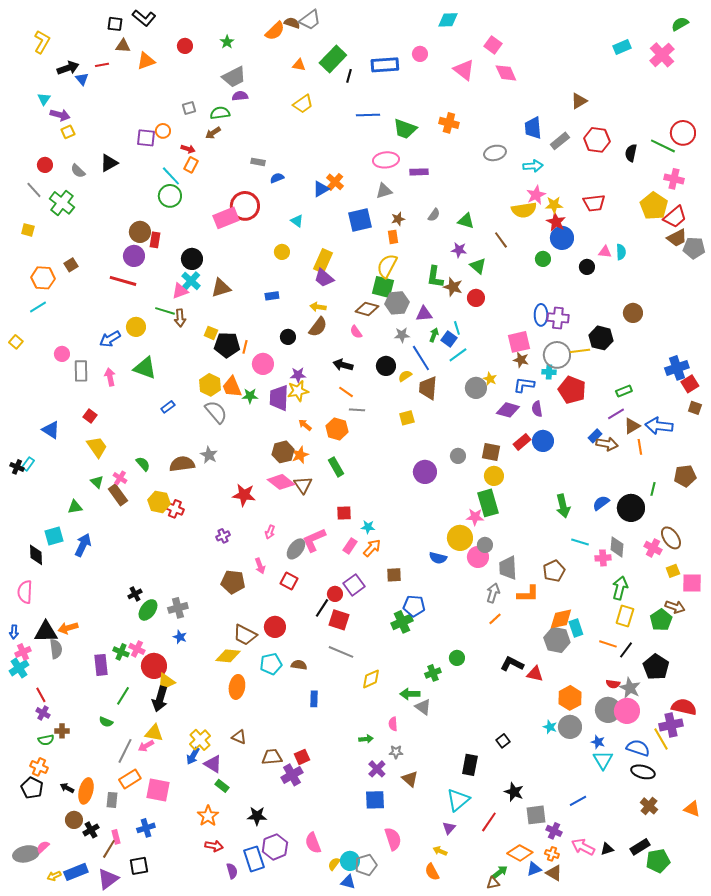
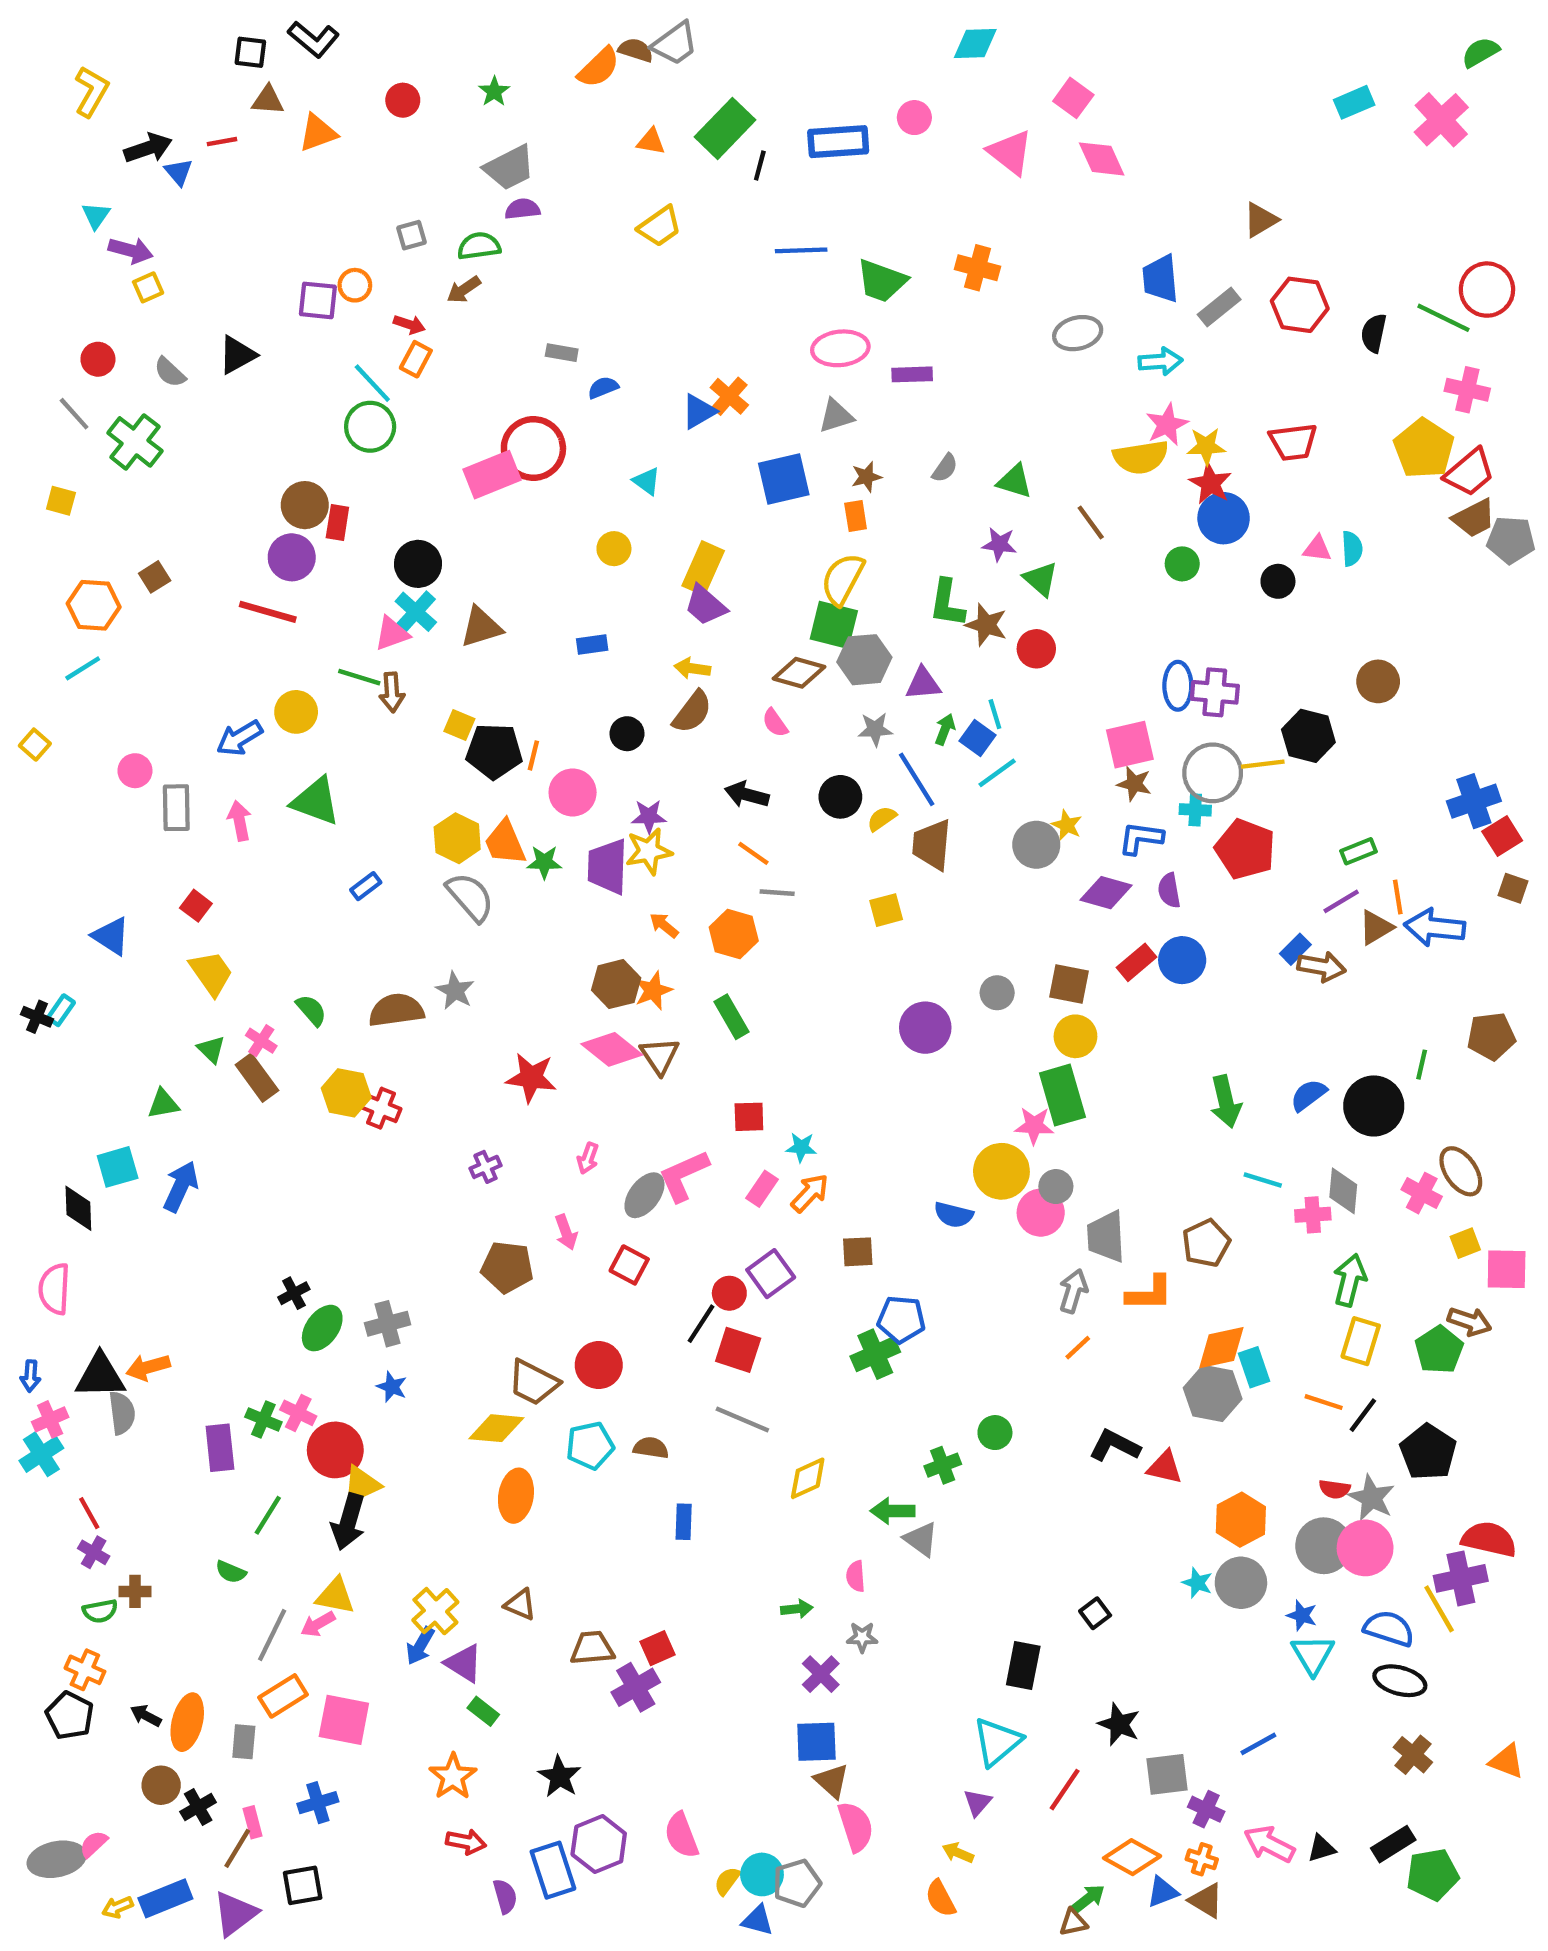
orange line: (640, 447) -> (1398, 897), moved
brown triangle: (410, 779) -> (832, 1781), moved
black star: (257, 816) -> (560, 1777), turned 30

